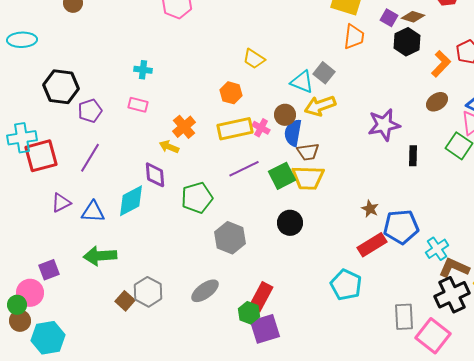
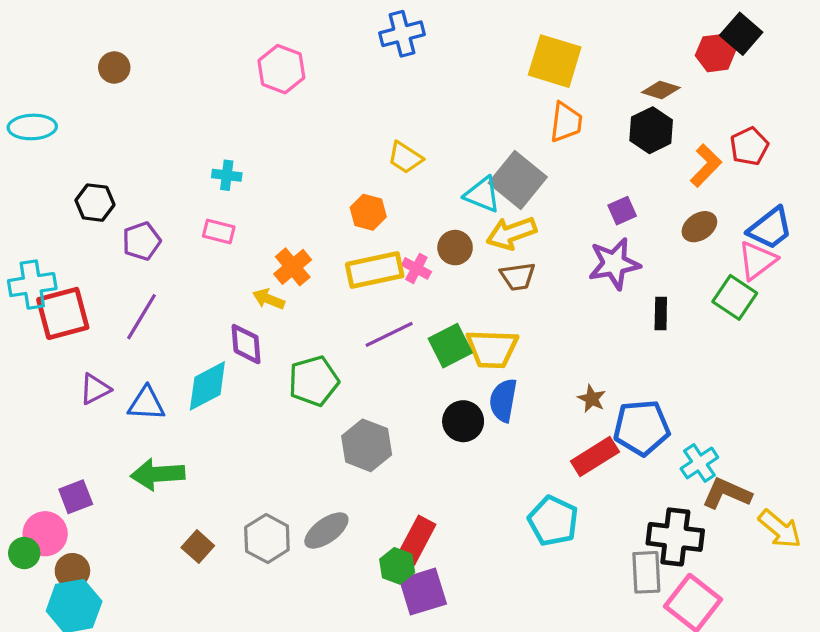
purple square: (389, 18) -> (622, 211), moved, turned 36
gray square: (324, 73) -> (518, 180), size x1.6
black hexagon: (61, 87) -> (95, 203), size x0.7
blue semicircle: (293, 133) -> (503, 400), moved
brown trapezoid: (308, 152) -> (518, 277), moved
gray hexagon: (148, 292) -> (267, 539), moved
black cross: (452, 295) -> (675, 537), moved, turned 32
brown circle: (20, 321) -> (72, 571), moved

